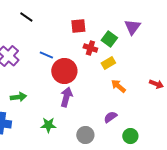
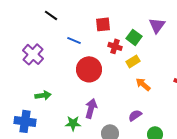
blue line: (46, 55) -> (74, 40), moved
purple arrow: (66, 97) -> (91, 108), moved

